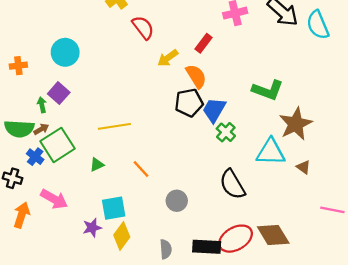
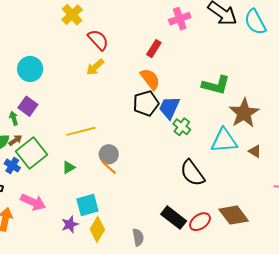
yellow arrow: (168, 58) -> (95, 67), moved
gray circle: (177, 201) -> (109, 154), moved
red ellipse: (236, 239) -> (200, 222), size x0.7
black rectangle: (207, 247) -> (174, 218), moved, turned 40

